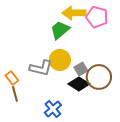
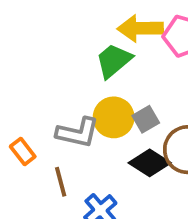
gray square: (81, 69) -> (146, 119), moved
brown line: (15, 94) -> (61, 182), moved

